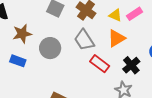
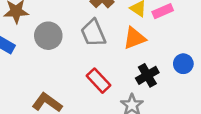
red rectangle: (100, 64) -> (98, 81), moved

